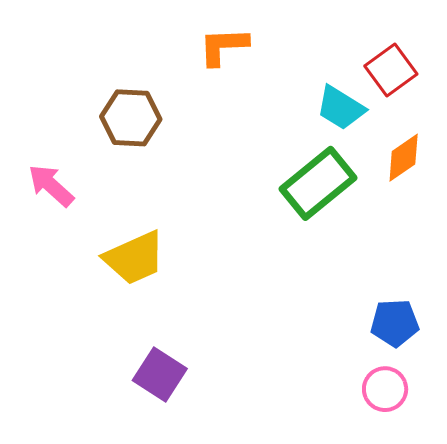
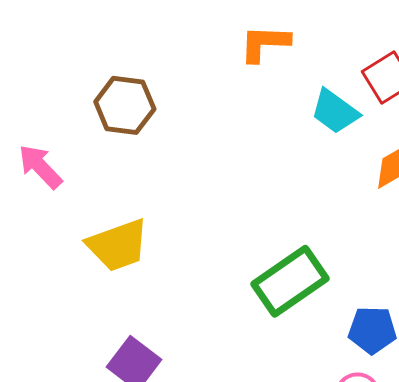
orange L-shape: (223, 46) -> (265, 43), moved
green rectangle: (318, 183) -> (290, 281), moved

